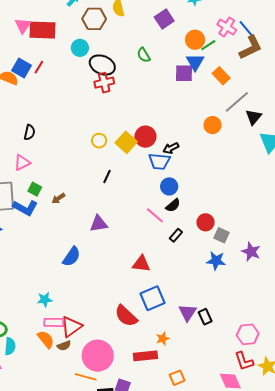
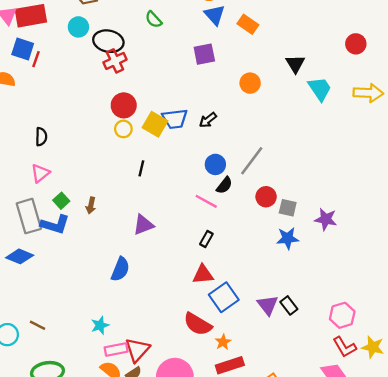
blue square: (22, 68) -> (23, 49), moved
purple square: (184, 73) -> (204, 54), moved
gray line: (237, 102) -> (252, 161), moved
red circle: (145, 137) -> (124, 105), moved
blue trapezoid: (159, 161) -> (175, 119), moved
green square: (35, 189) -> (61, 201), turned 32
brown arrow: (58, 198) -> (91, 206), turned -32
black rectangle: (176, 235) -> (206, 239), moved
red triangle: (141, 264) -> (203, 274), moved
orange star: (163, 339) -> (223, 342), moved

